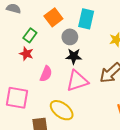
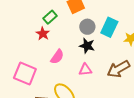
cyan rectangle: (86, 19) -> (109, 27), moved
pink triangle: (77, 81) -> (85, 70), size x0.6

